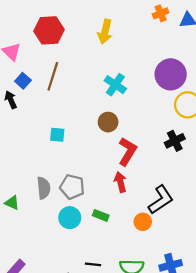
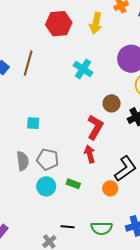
red hexagon: (49, 30) -> (59, 24), moved
yellow arrow: (105, 32) -> (96, 23), moved
brown circle: (108, 122) -> (112, 103), moved
cyan square: (57, 135) -> (33, 123), moved

